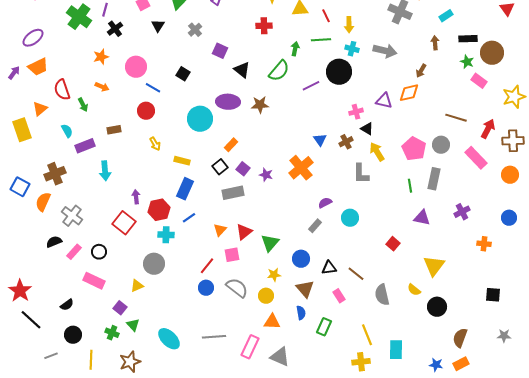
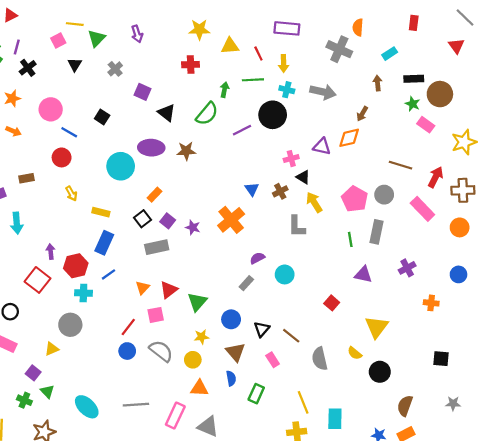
black triangle: (329, 268) -> (262, 329), turned -42

